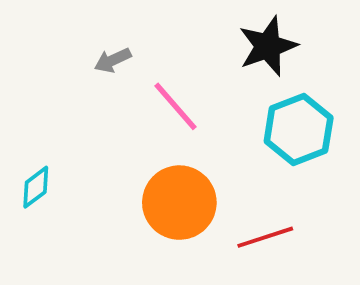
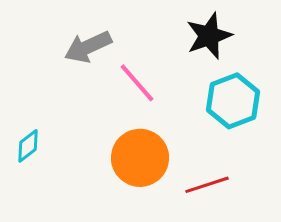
gray arrow: (113, 60) -> (88, 47), size x1.6

